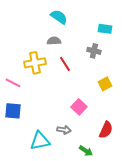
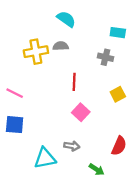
yellow cross: (35, 63) -> (36, 52), moved
red line: (65, 64) -> (74, 82), moved, turned 35
pink square: (79, 107) -> (81, 112), moved

